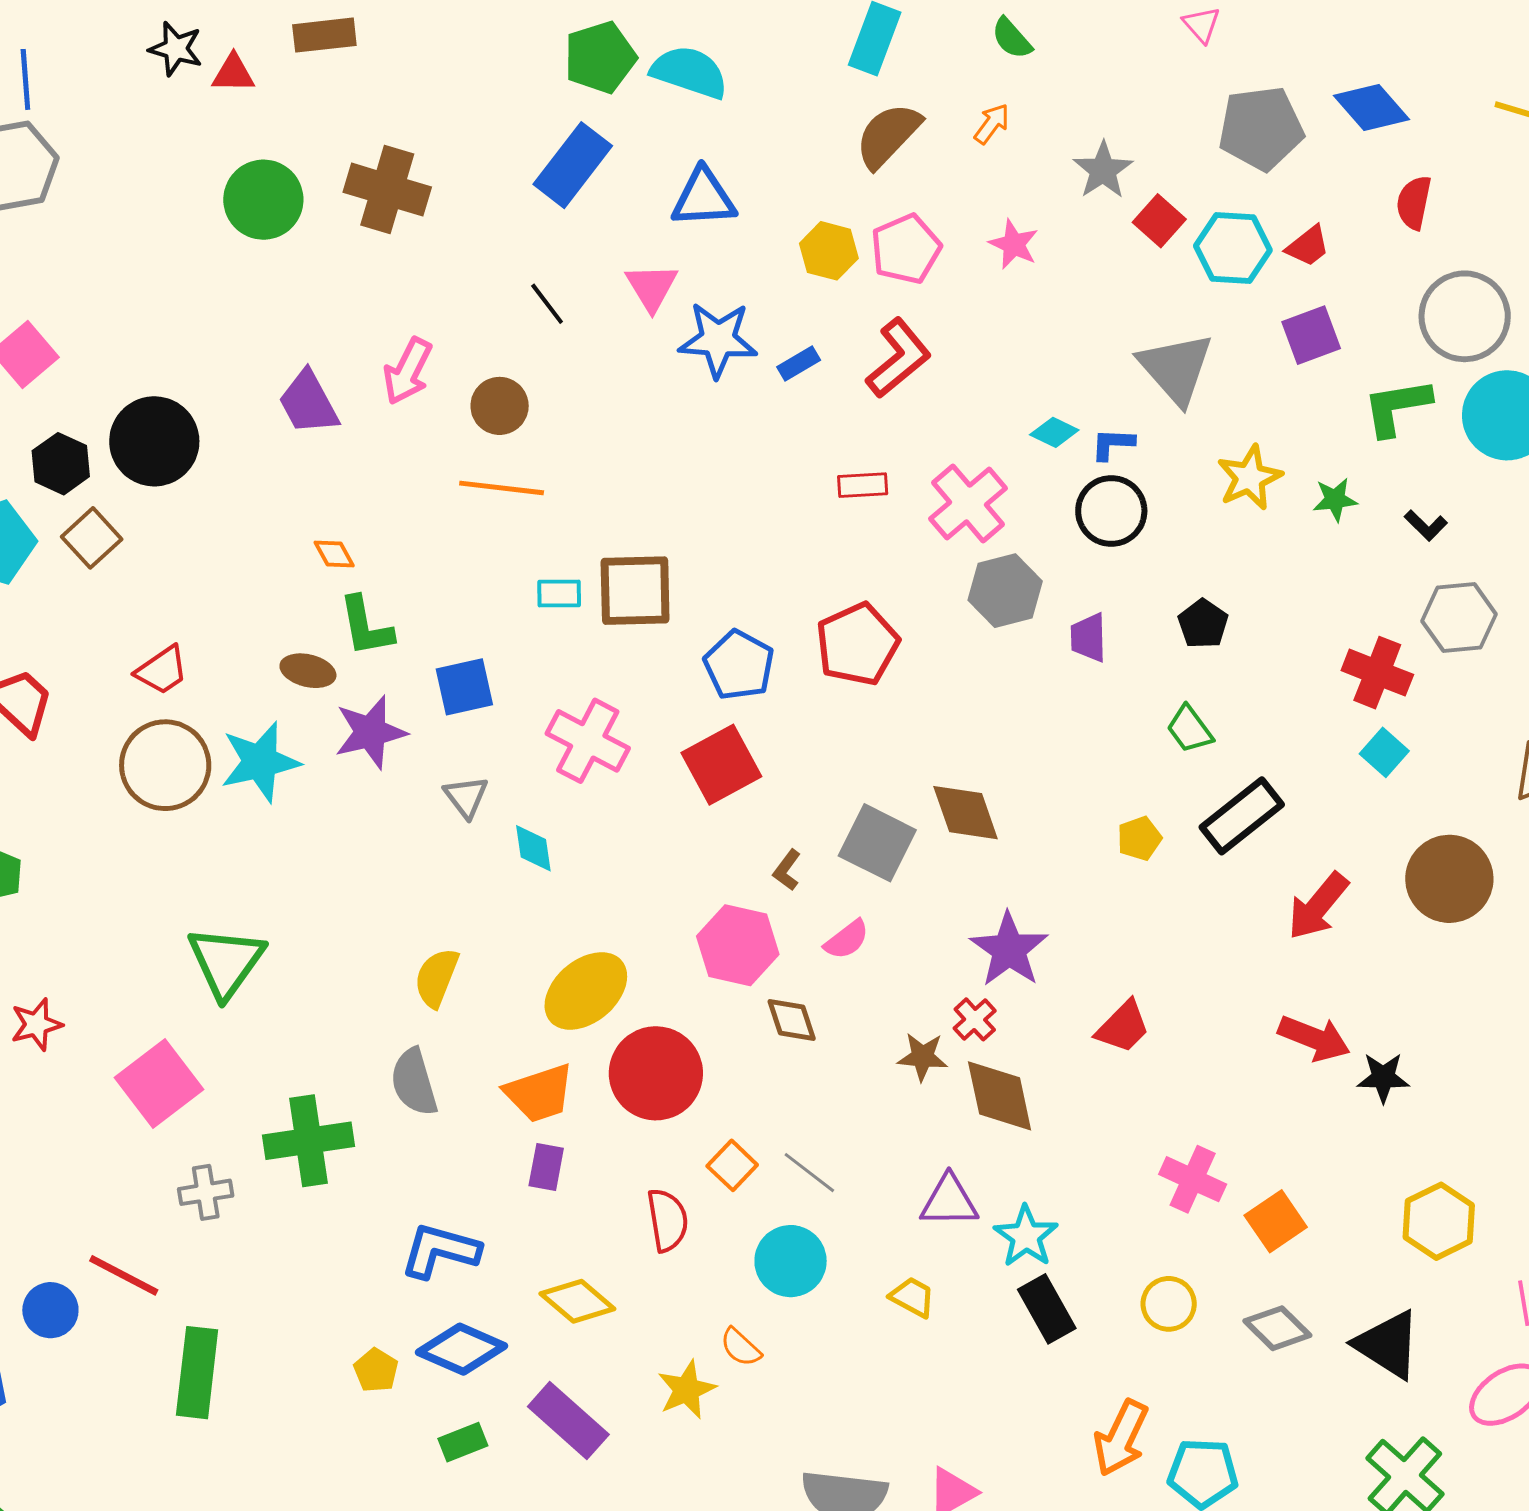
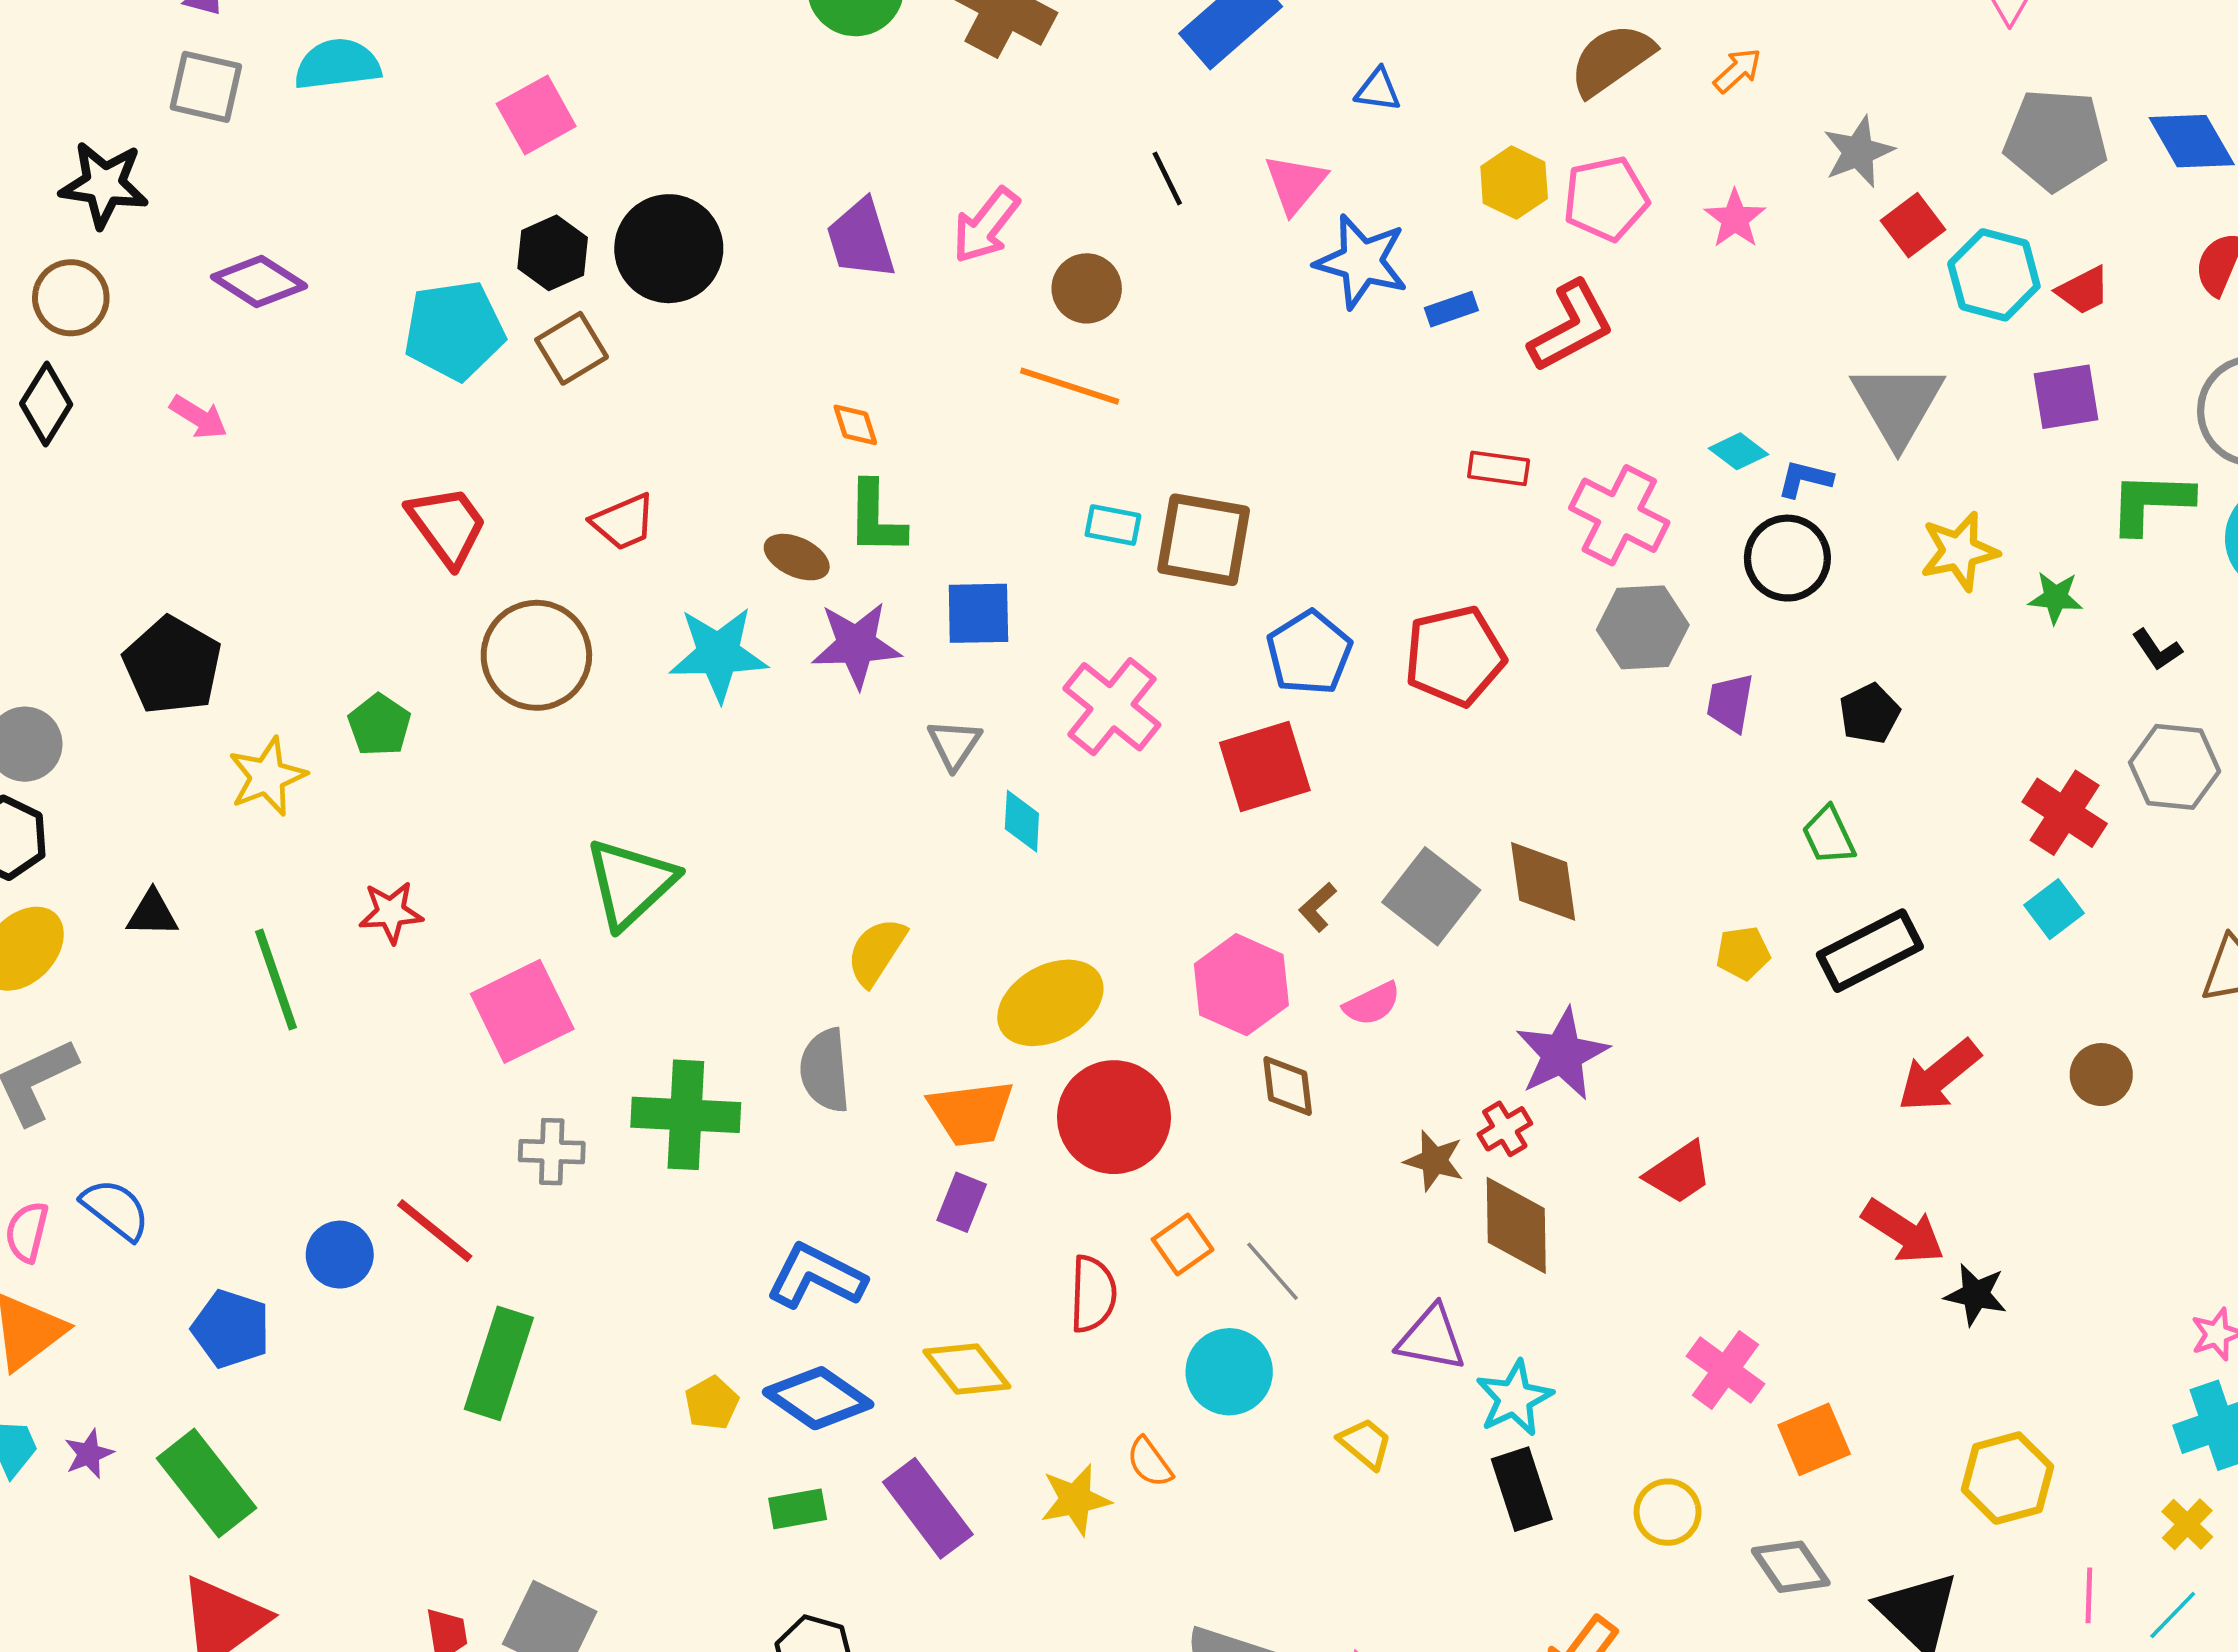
blue triangle: (704, 198) -> (1378, 90), size x0.6
pink cross: (968, 504) -> (1619, 515), turned -34
brown circle: (165, 765) -> (536, 655), moved
brown circle: (1449, 879) -> (2101, 1075), size x0.6

